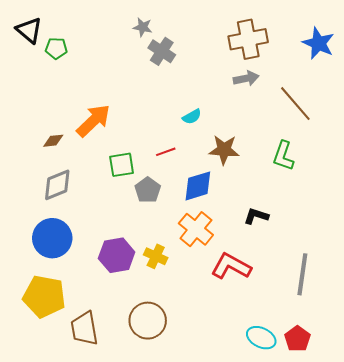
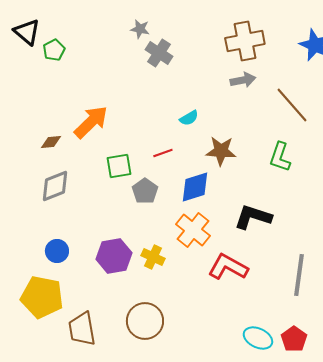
green pentagon: (56, 48) -> (54, 50), turned -30
black L-shape: (256, 216) -> (253, 217), size x1.5
blue circle: (52, 238) -> (57, 251), moved, size x0.6

